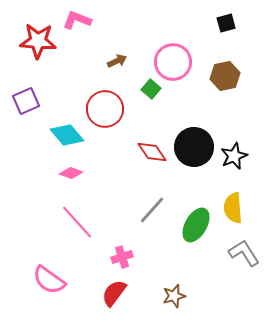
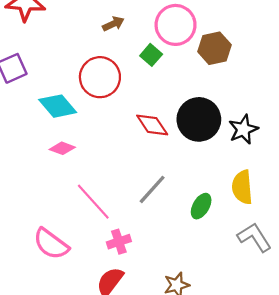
brown hexagon: (225, 76) -> (214, 48), moved
pink line: (77, 222) -> (93, 202), moved
green ellipse: (196, 225) -> (201, 206), size x0.7
pink semicircle: (49, 280) -> (51, 244), moved

